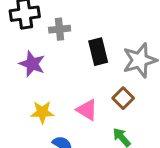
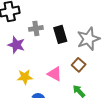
gray cross: (60, 29) -> (36, 28), moved

